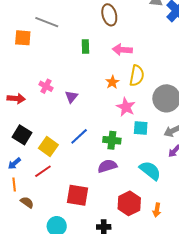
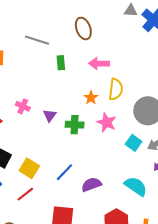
gray line: (47, 22) -> (37, 40), moved
cyan square: (141, 128) -> (134, 143), moved, turned 35
blue line: (79, 136) -> (64, 172), moved
green cross: (112, 140) -> (75, 125), moved

